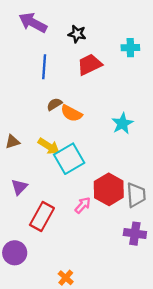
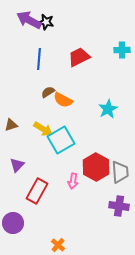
black star: (77, 34) -> (46, 22), moved
cyan cross: (130, 48) -> (122, 50), moved
pink arrow: (83, 205) -> (73, 181), turned 147

